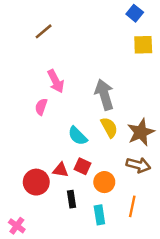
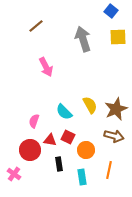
gray arrow: (104, 95) -> (83, 39), moved
pink semicircle: (41, 107) -> (34, 121), moved
pink cross: (17, 226) -> (14, 174), moved

